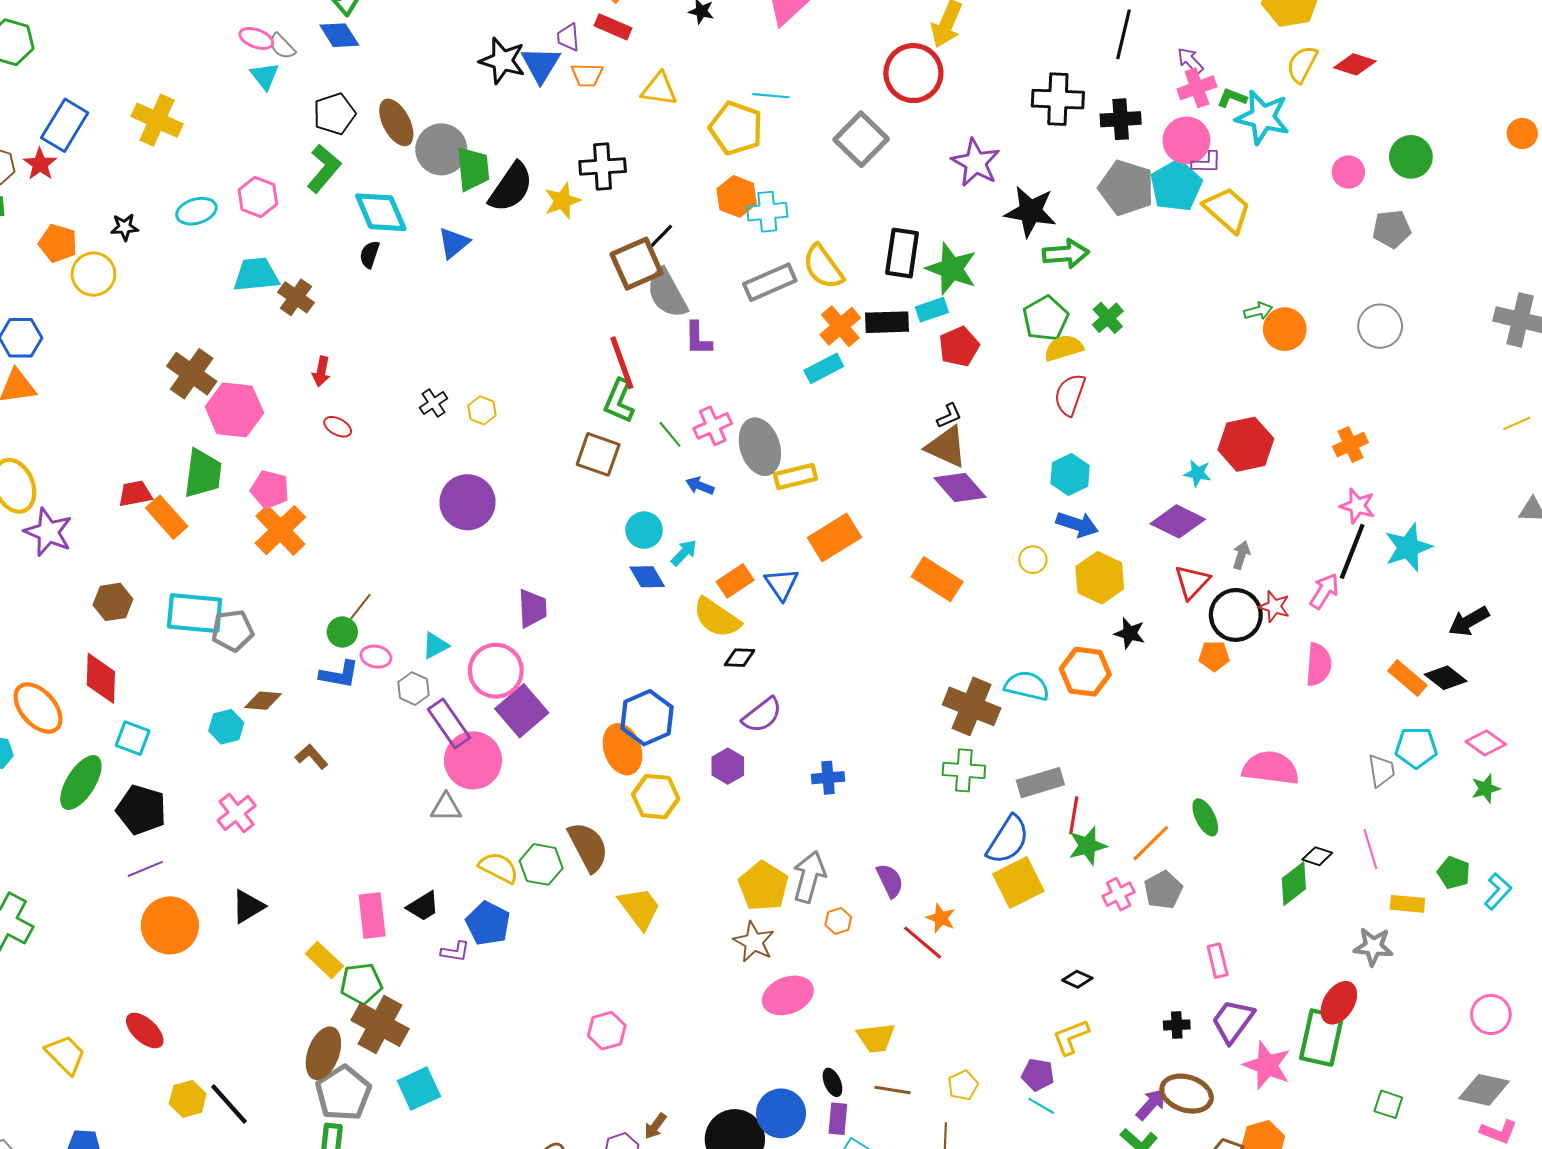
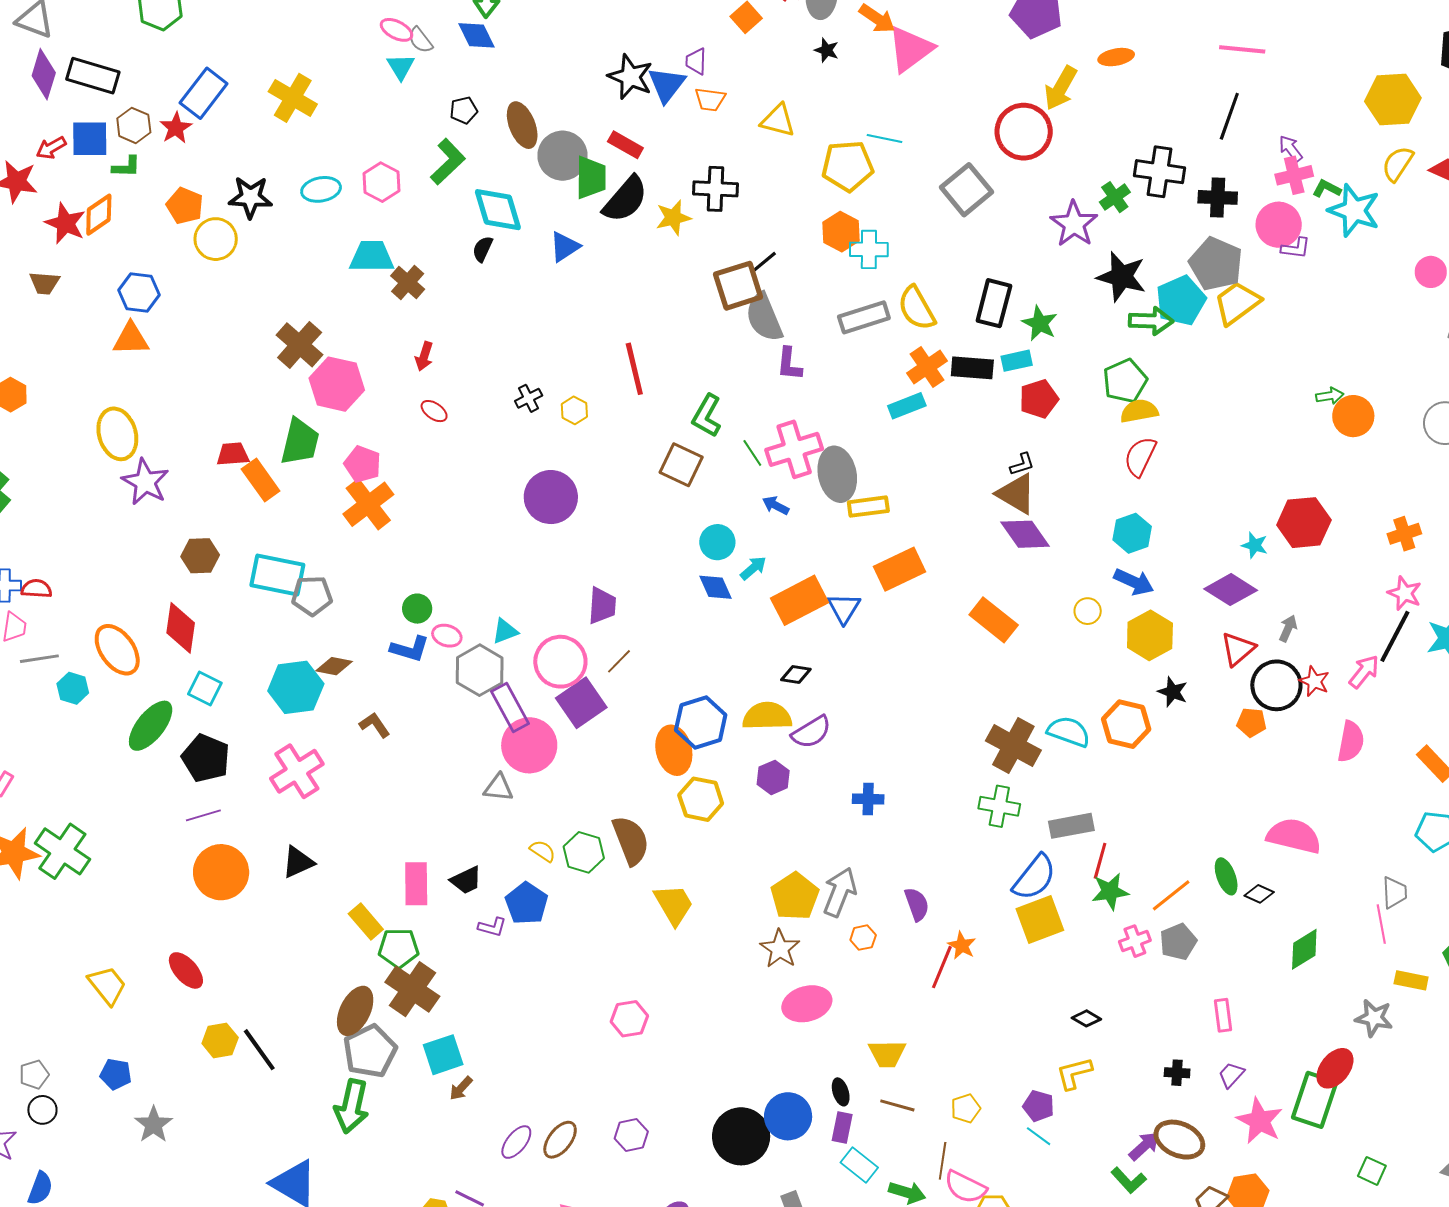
red rectangle: (613, 27) -> (625, 145), moved
black pentagon: (334, 114) -> (464, 110), size x0.7
yellow pentagon: (736, 128) -> (848, 166), turned -30
cyan pentagon: (1176, 186) -> (1181, 301), moved
yellow trapezoid: (1227, 210) -> (1237, 303), moved, turned -84
black star: (125, 227) -> (250, 197), size x1.6
green star: (951, 269) -> (1040, 323), size x0.7
green cross: (1108, 318) -> (1115, 197), moved
red line: (622, 363) -> (634, 369), moved
pink cross: (713, 426) -> (794, 449), size x1.5
orange rectangle: (735, 581) -> (799, 600), size x1.6
brown line: (360, 607) -> (619, 661), moved
yellow semicircle: (717, 618) -> (767, 716), moved, turned 138
gray hexagon: (414, 689) -> (480, 670), size x1.6
cyan hexagon: (226, 727) -> (296, 687), size x1.6
gray trapezoid: (1381, 771) -> (1394, 893), moved
pink cross: (237, 813) -> (297, 771), size x1.4
black diamond: (1317, 856) -> (1259, 894), moved
yellow semicircle: (499, 868) -> (543, 851), size x0.7
red line: (923, 943) -> (942, 967), turned 66
purple trapezoid: (1233, 1021) -> (1231, 1075), size x0.6
brown arrow: (655, 1126) -> (461, 1088), moved

